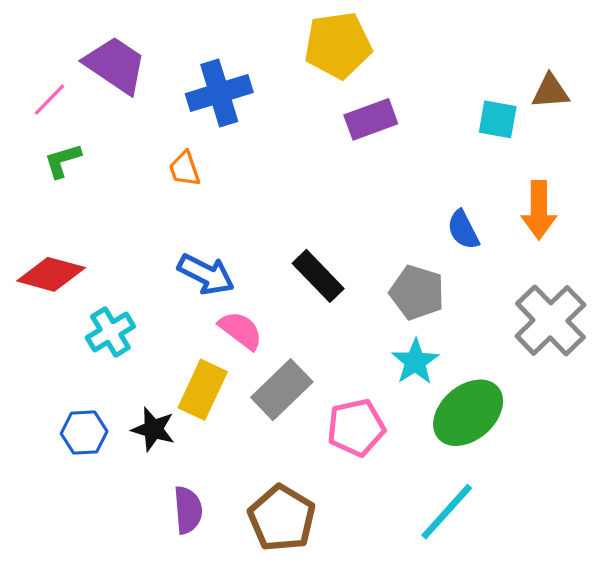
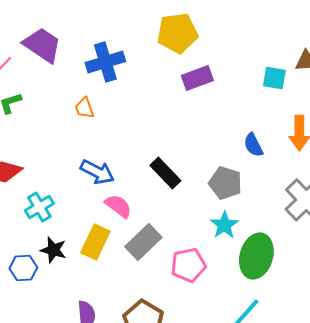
green ellipse: (468, 413) -> (256, 256), turned -33
black star: (153, 429) -> (53, 250), moved

